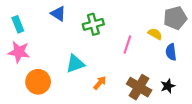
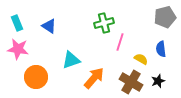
blue triangle: (58, 14) -> (49, 26), moved
green cross: (93, 24) -> (104, 23), moved
yellow semicircle: (155, 34) -> (141, 59), moved
orange arrow: (100, 83) -> (94, 78), size x1.6

